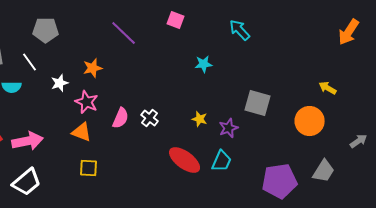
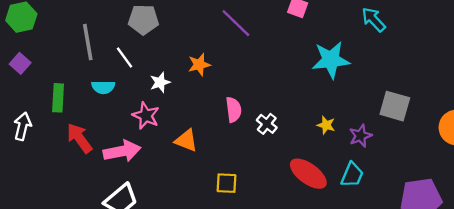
cyan star: (204, 64) -> (331, 60), size x1.8
pink star: (87, 102) -> (146, 116), moved
pink semicircle: (121, 118) -> (234, 110), moved, turned -30
yellow square: (89, 168) -> (226, 183), moved

